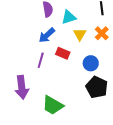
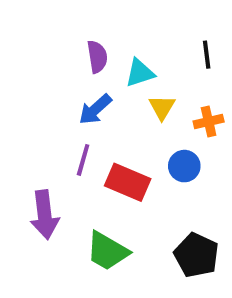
orange cross: (102, 33) -> (209, 122), moved, turned 32
red rectangle: (63, 53) -> (128, 182), moved, size x1.5
black pentagon: (97, 87) -> (196, 255), moved

